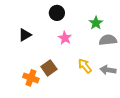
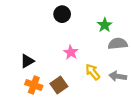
black triangle: (25, 35) -> (27, 61), moved
pink star: (65, 38) -> (71, 52), moved
brown square: (49, 68) -> (59, 85), moved

